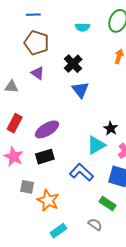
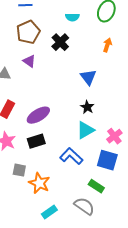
brown pentagon: (37, 43) -> (28, 32), turned 30
black cross: (73, 64) -> (60, 42), moved
blue triangle: (80, 90) -> (88, 77), moved
black star: (111, 128) -> (87, 107), moved
gray semicircle: (95, 224) -> (84, 206), size x1.5

